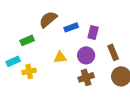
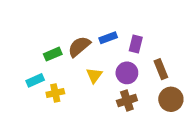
brown semicircle: (48, 19) -> (79, 46), moved
yellow triangle: (60, 57) -> (94, 75), turned -48

